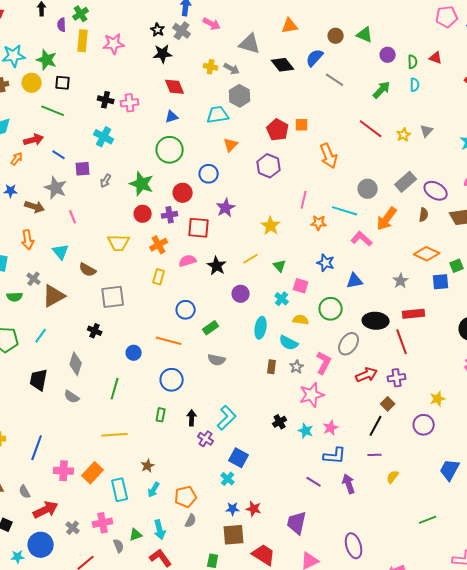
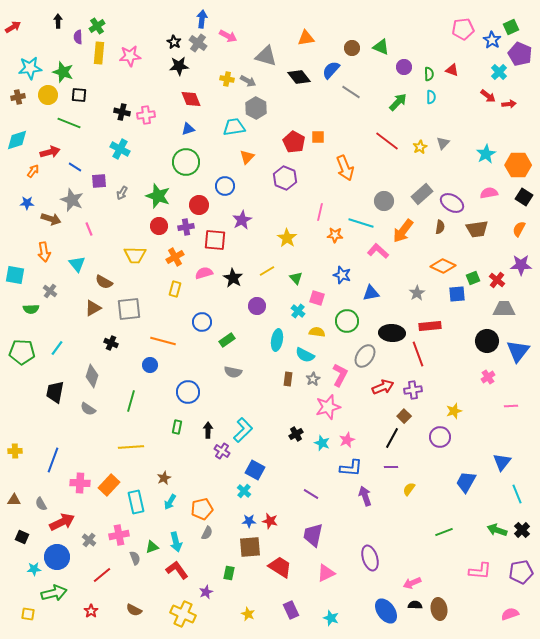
brown triangle: (54, 296) -> (93, 308), moved, size x0.7
orange line: (169, 341) -> (163, 341), moved
purple line: (314, 482) -> (311, 494), moved

